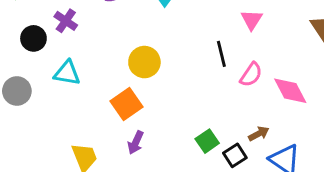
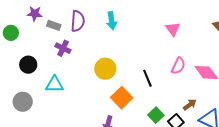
purple cross: (66, 21) -> (63, 48), moved
black line: (221, 54) -> (147, 78), moved
orange square: (126, 104) -> (122, 98), moved

